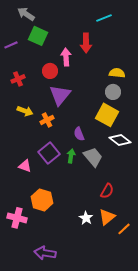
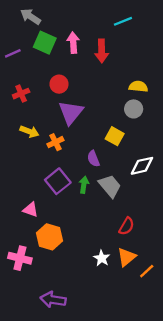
pink arrow: (66, 57) -> (73, 43), moved
yellow square: (107, 115) -> (115, 136), moved, size x0.7
white diamond: (120, 140) -> (142, 166), turned -50
pink triangle: (25, 166) -> (31, 210), moved

